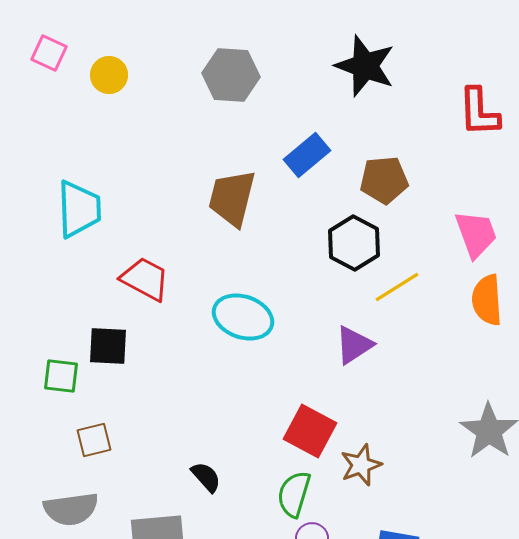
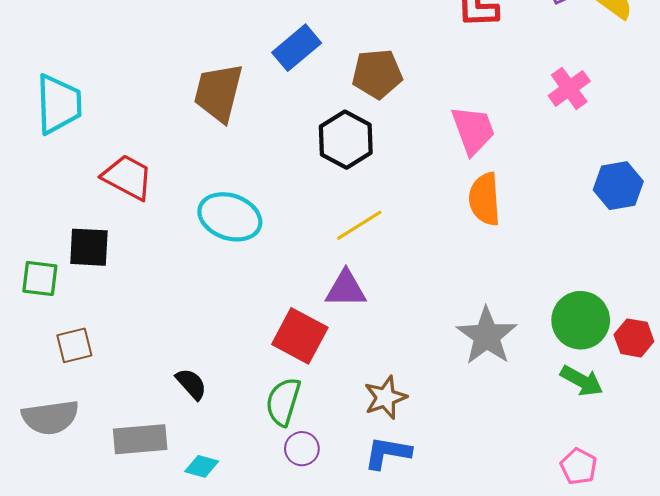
yellow line: (397, 287) -> (359, 225), moved
purple triangle: (354, 345) -> (346, 289), moved, turned 33
brown star: (361, 465) -> (385, 397), moved

